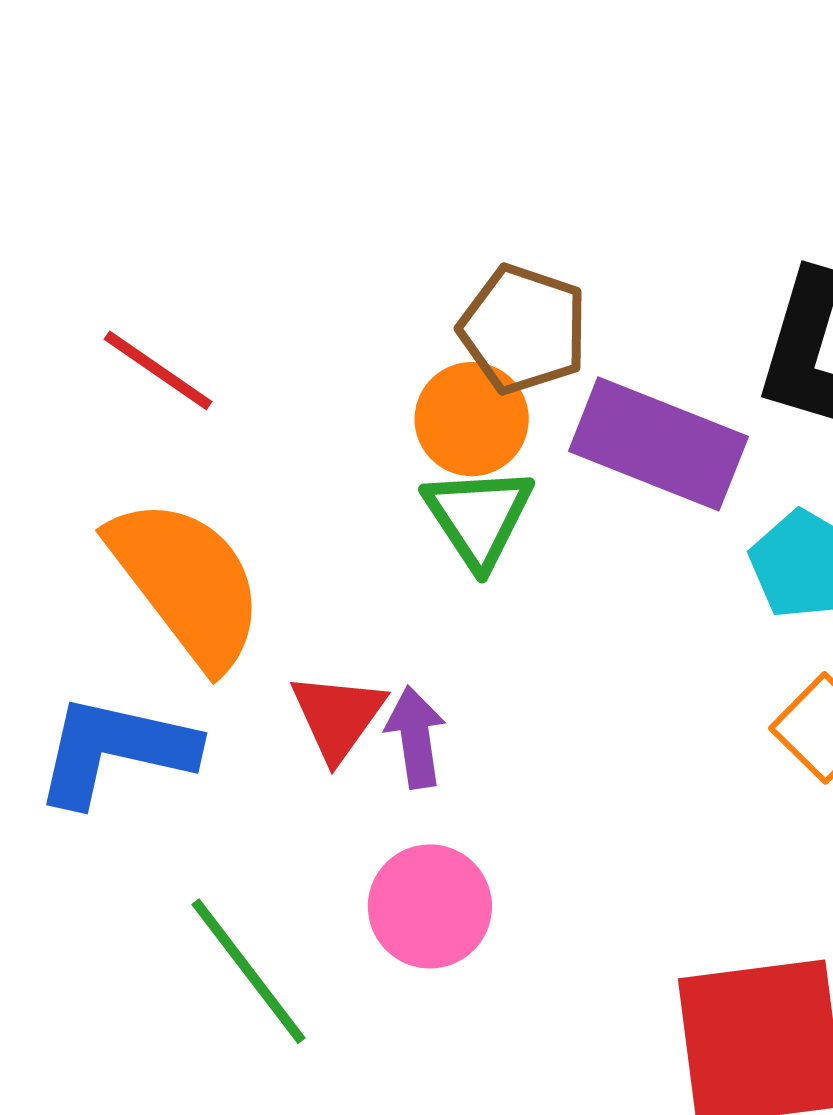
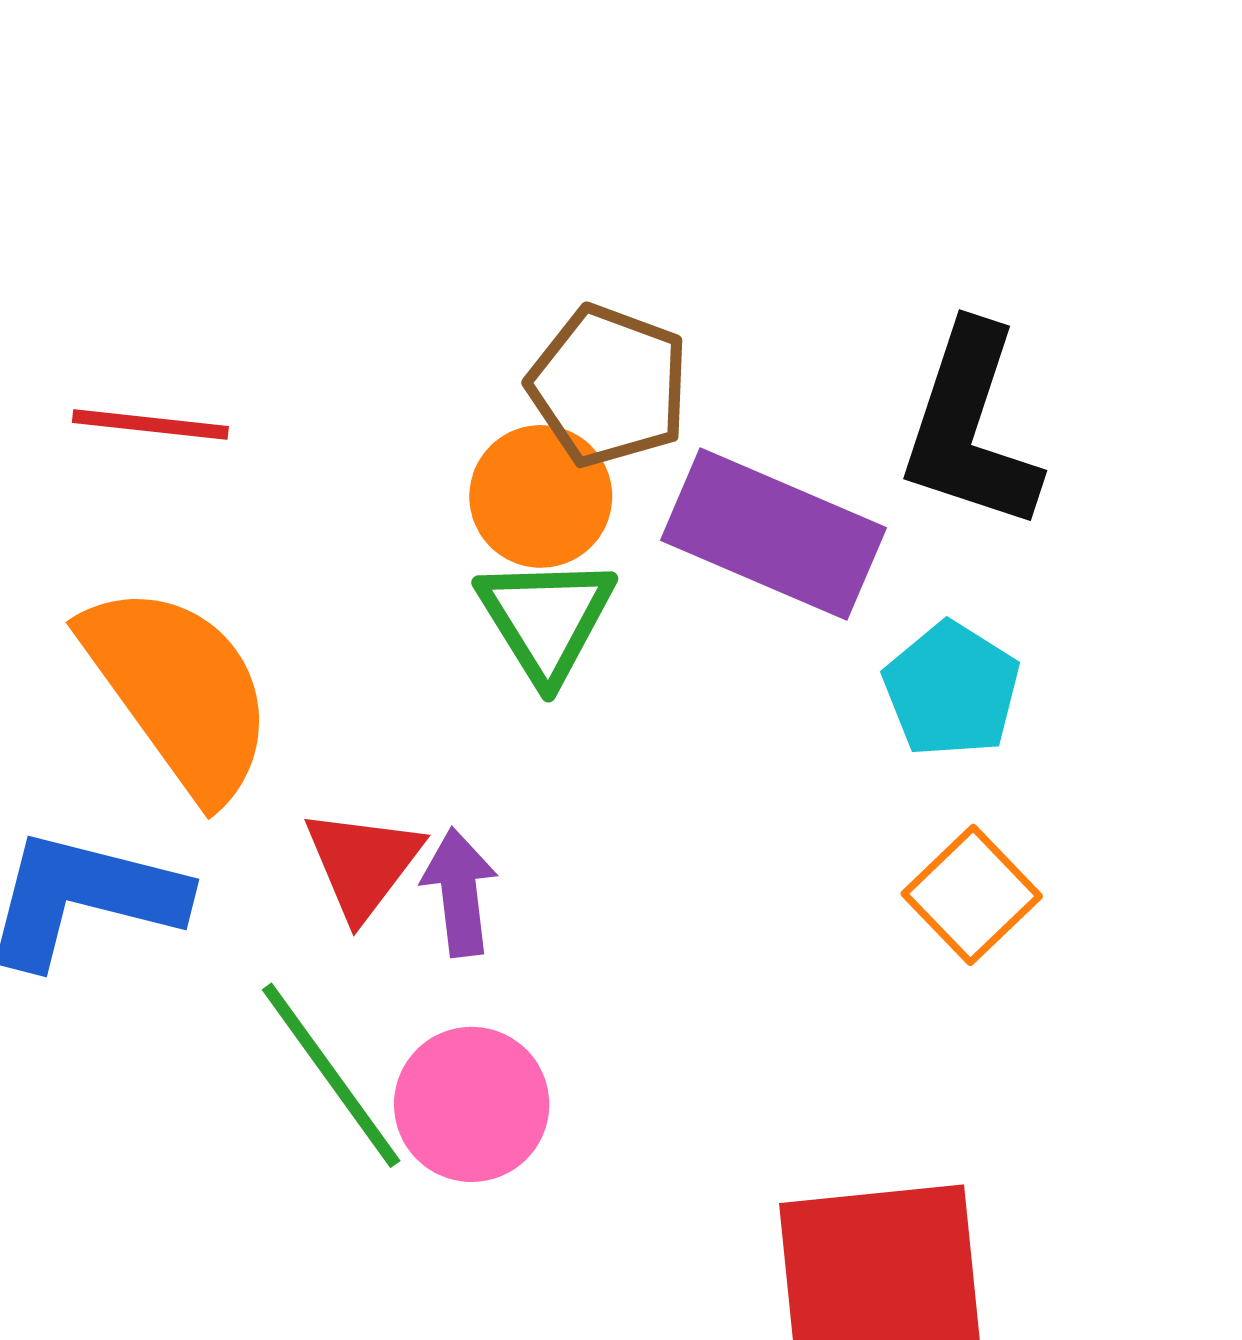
red line: (158, 370) -> (150, 424), turned -30
green line: (249, 971) -> (331, 1075), moved

